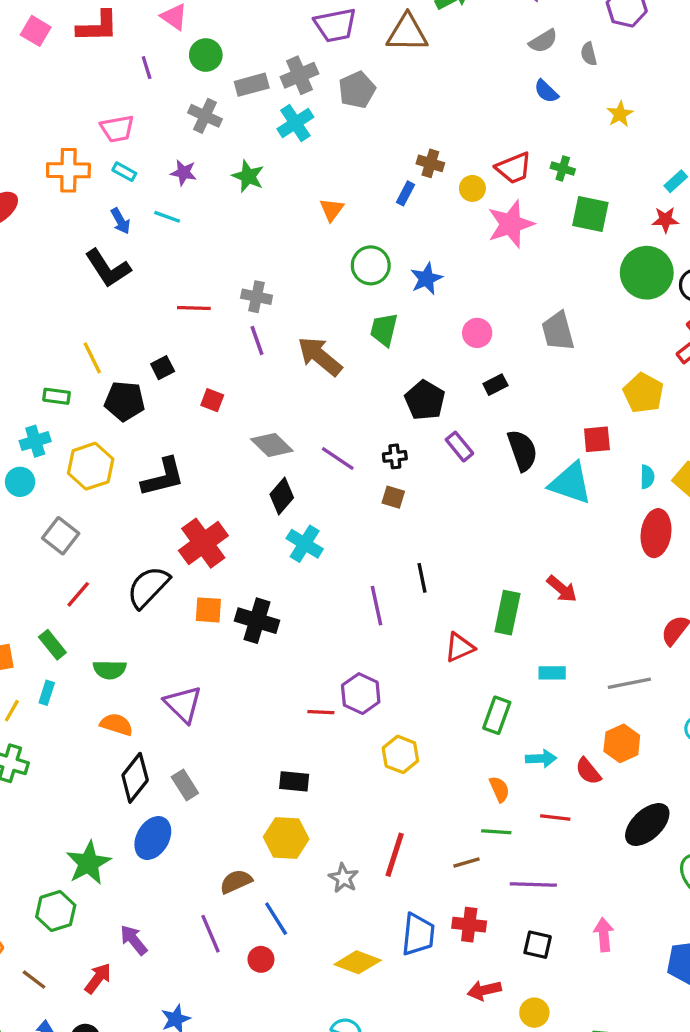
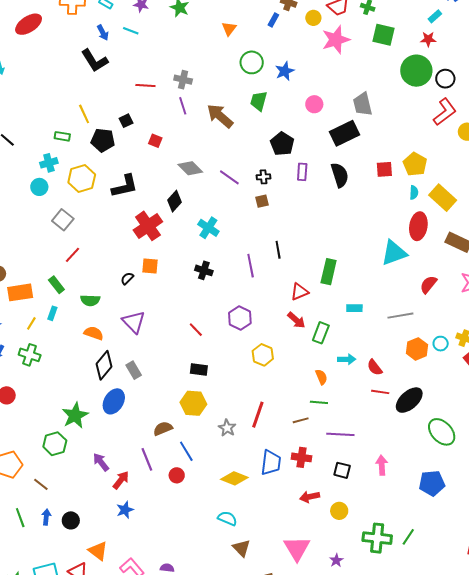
black rectangle: (495, 385) -> (344, 133), moved, size x2.0
yellow pentagon: (643, 393) -> (415, 164), moved
purple rectangle: (459, 447) -> (302, 172), turned 42
cyan triangle: (570, 483) -> (394, 253), moved, turned -40
black diamond: (282, 496) -> (174, 201), moved
brown square: (393, 497) -> (262, 201), turned -32
black semicircle: (148, 587) -> (127, 278), moved, size x0.5
red arrow: (562, 589) -> (296, 320), moved
black cross: (257, 621) -> (204, 270), moved, size x0.7
red line: (321, 712) -> (196, 330), moved, turned 42
orange hexagon: (622, 743) -> (417, 349), moved
red line: (555, 818) -> (380, 392), moved
red arrow: (98, 978) -> (121, 480), moved

